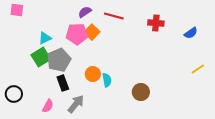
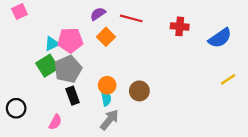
pink square: (17, 10) -> (20, 11), turned -32
blue semicircle: (191, 33) -> (220, 38), size x1.5
pink pentagon: (77, 34) -> (70, 40), moved
cyan semicircle: (107, 80) -> (106, 98), moved
brown circle: (141, 92) -> (139, 91), moved
gray arrow: (76, 104) -> (109, 120), moved

